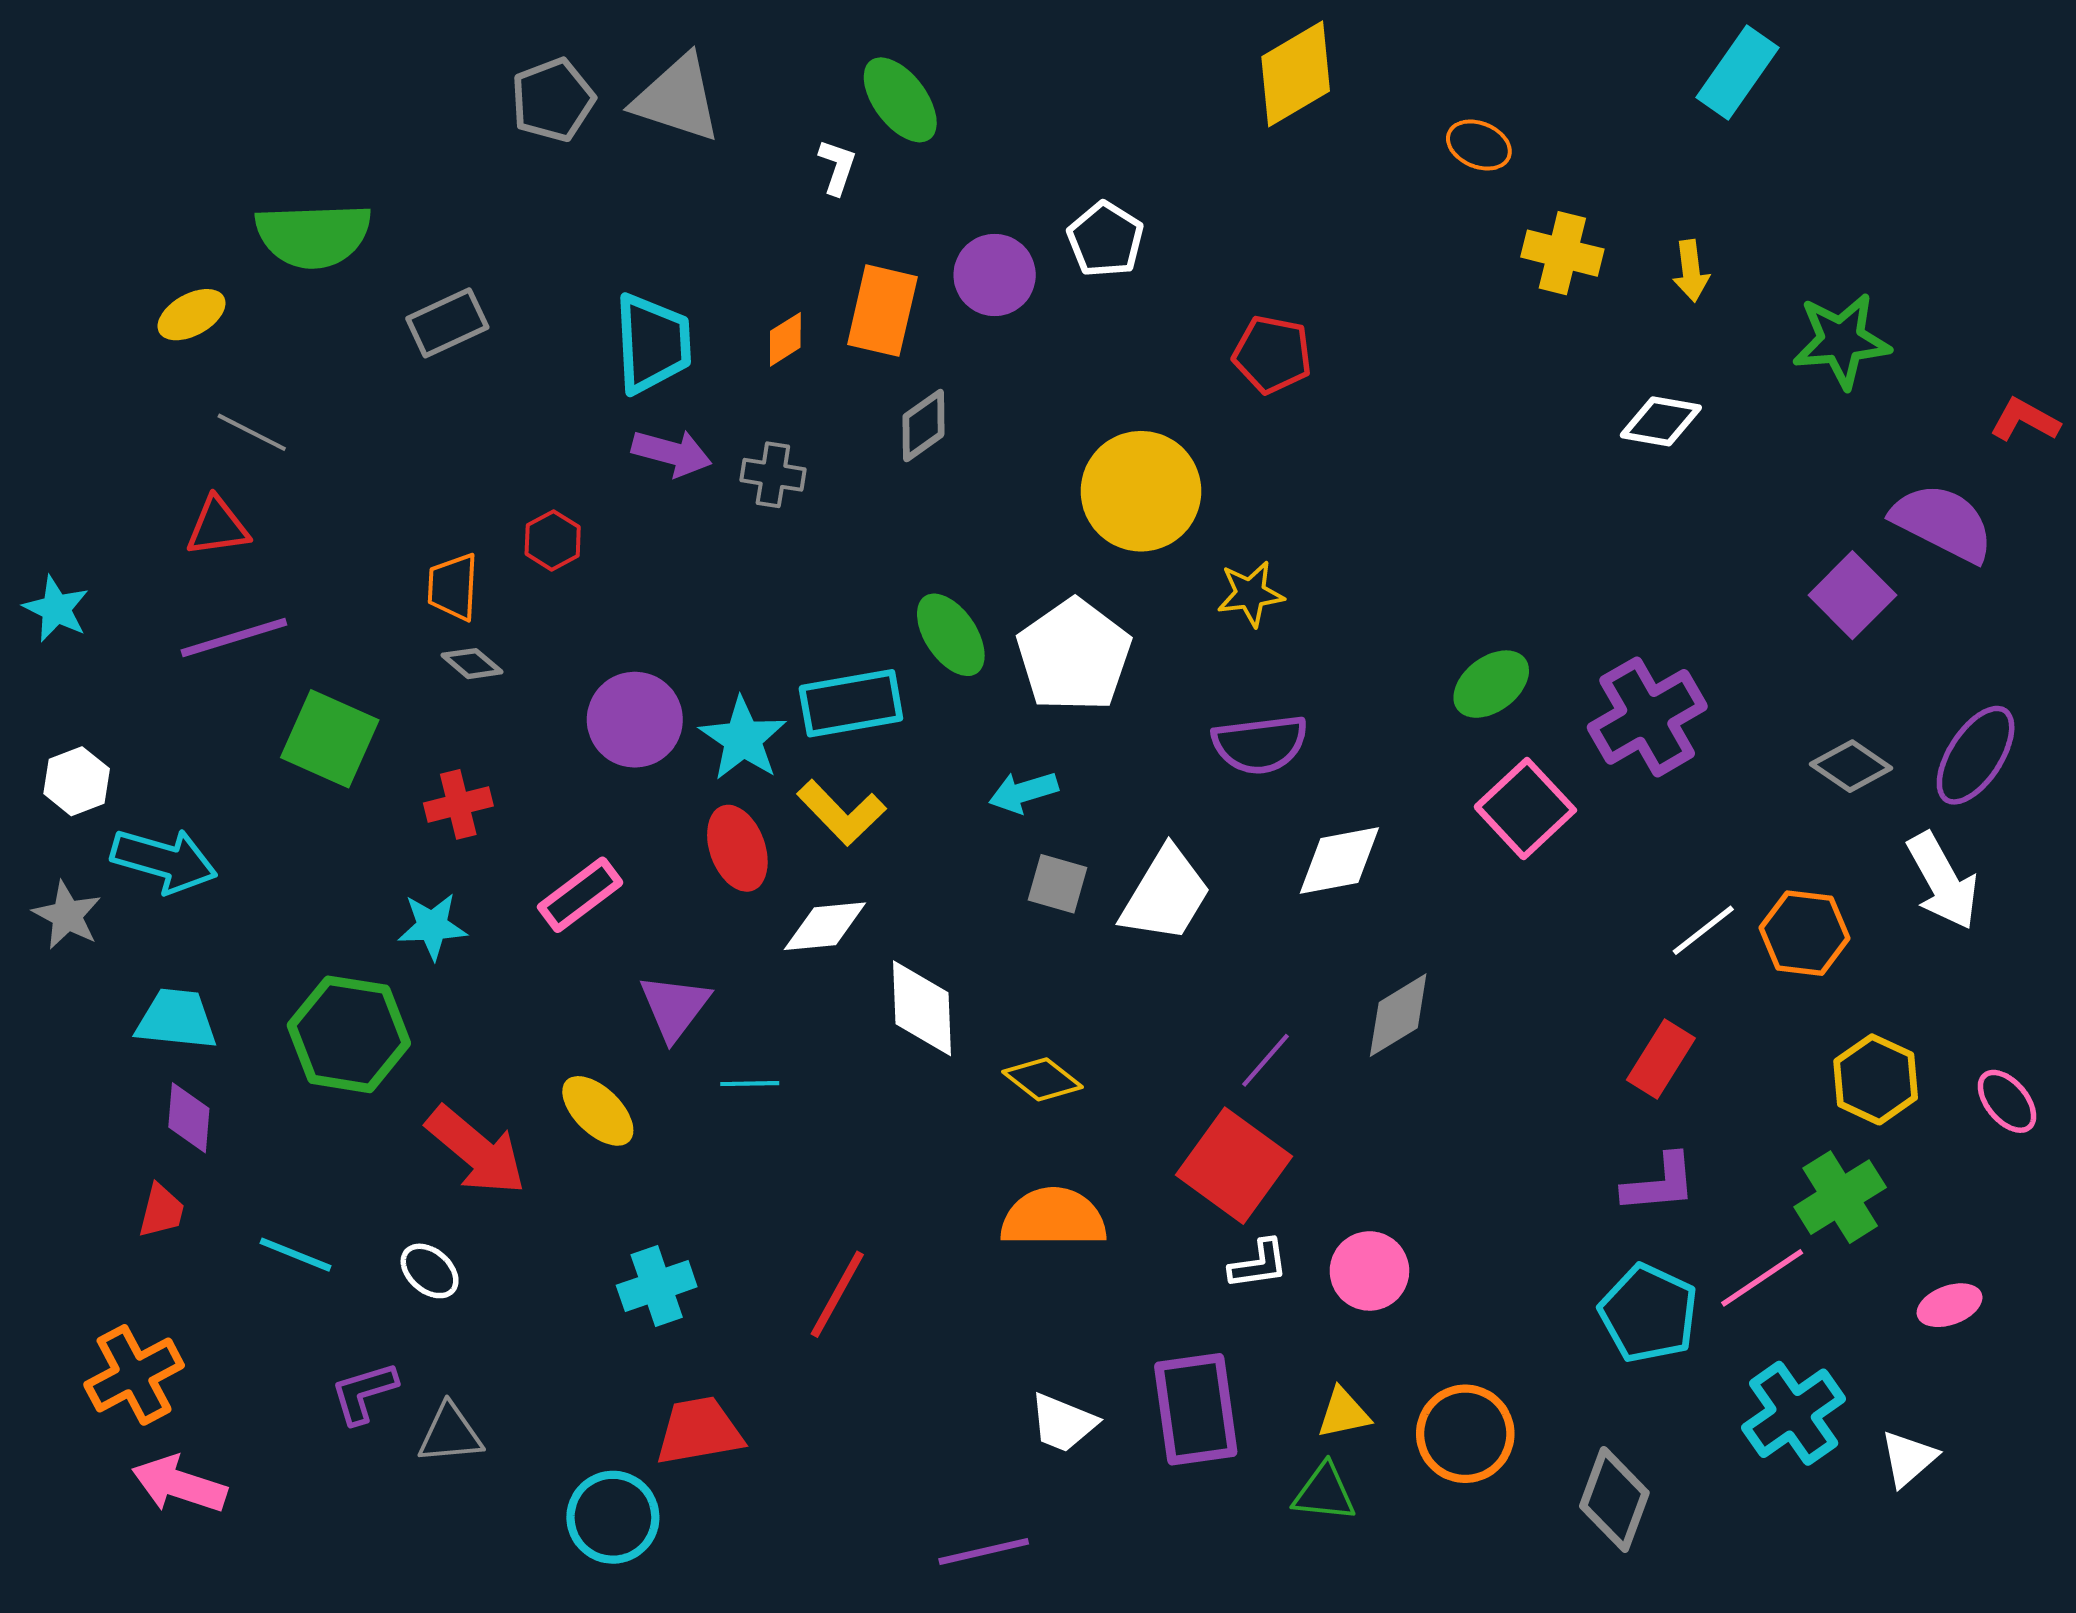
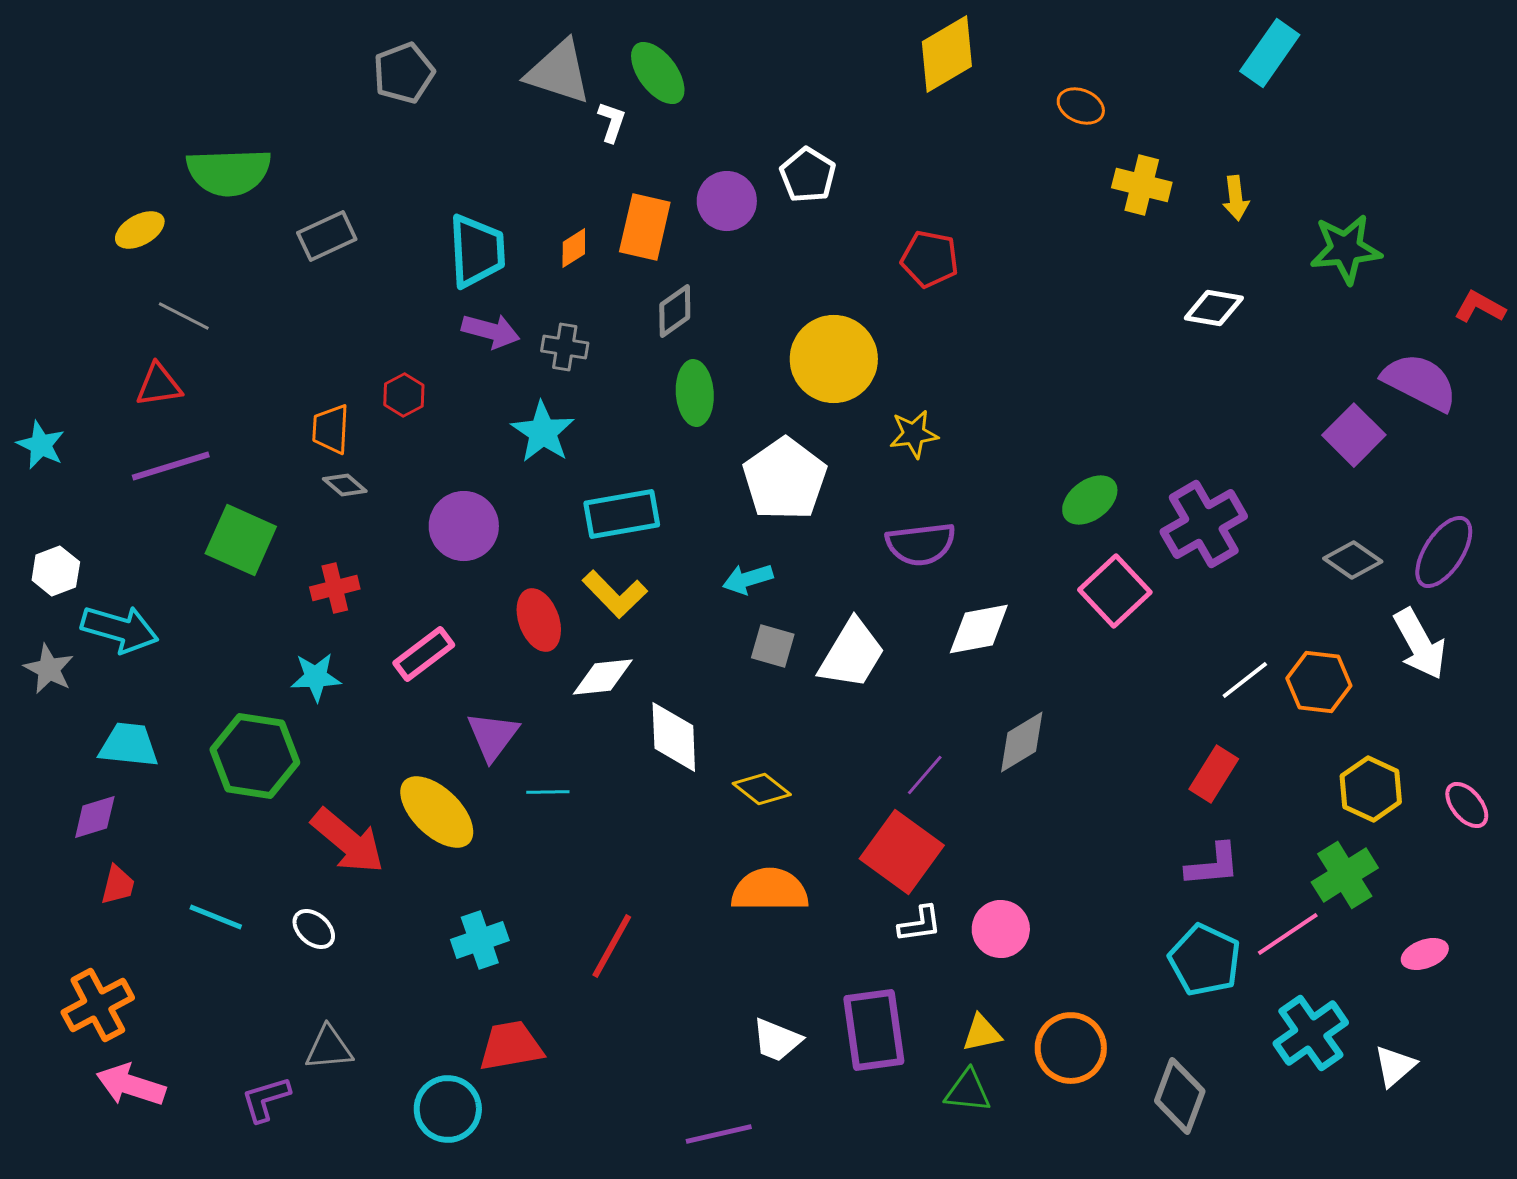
gray triangle: (677, 99) -> (559, 72), moved
green ellipse: (951, 635) -> (695, 393), moved, turned 30
cyan star: (743, 739) -> (543, 432), moved
yellow ellipse: (598, 1111) -> (437, 812), size x1.4
purple diamond: (189, 1118) -> (95, 817), moved, turned 68
purple L-shape: (364, 1393) -> (266, 1099), moved

